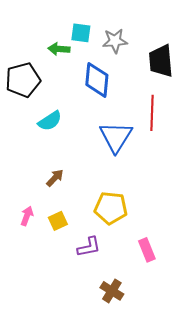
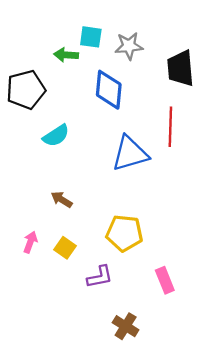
blue triangle: (116, 137) -> (130, 154), turned 42
brown arrow: (55, 178) -> (62, 200), turned -102
yellow square: (58, 221) -> (65, 248), turned -30

